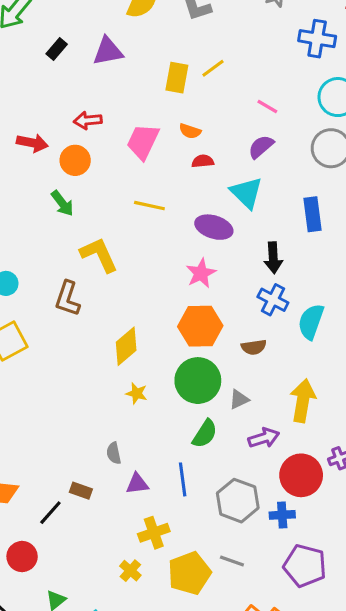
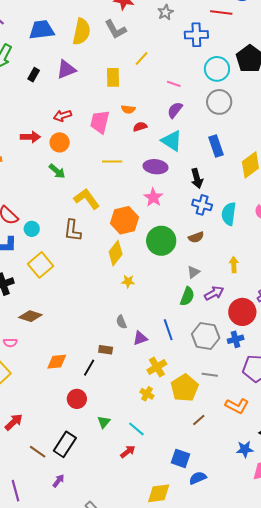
yellow line: (213, 68) -> (141, 59), moved
orange hexagon: (200, 326) -> (125, 220), moved
green circle: (198, 381) -> (161, 241), moved
yellow arrow: (303, 401) -> (234, 265), size x0.6
green semicircle: (205, 434) -> (187, 296), moved

